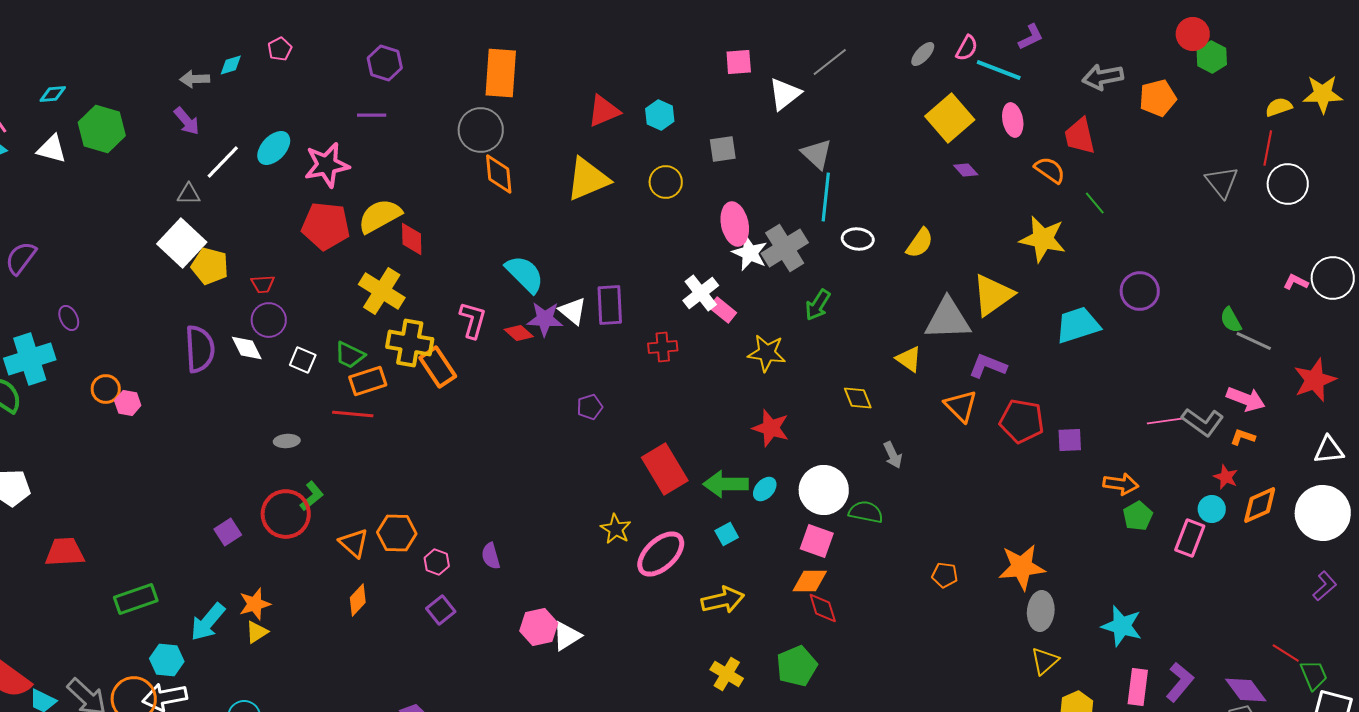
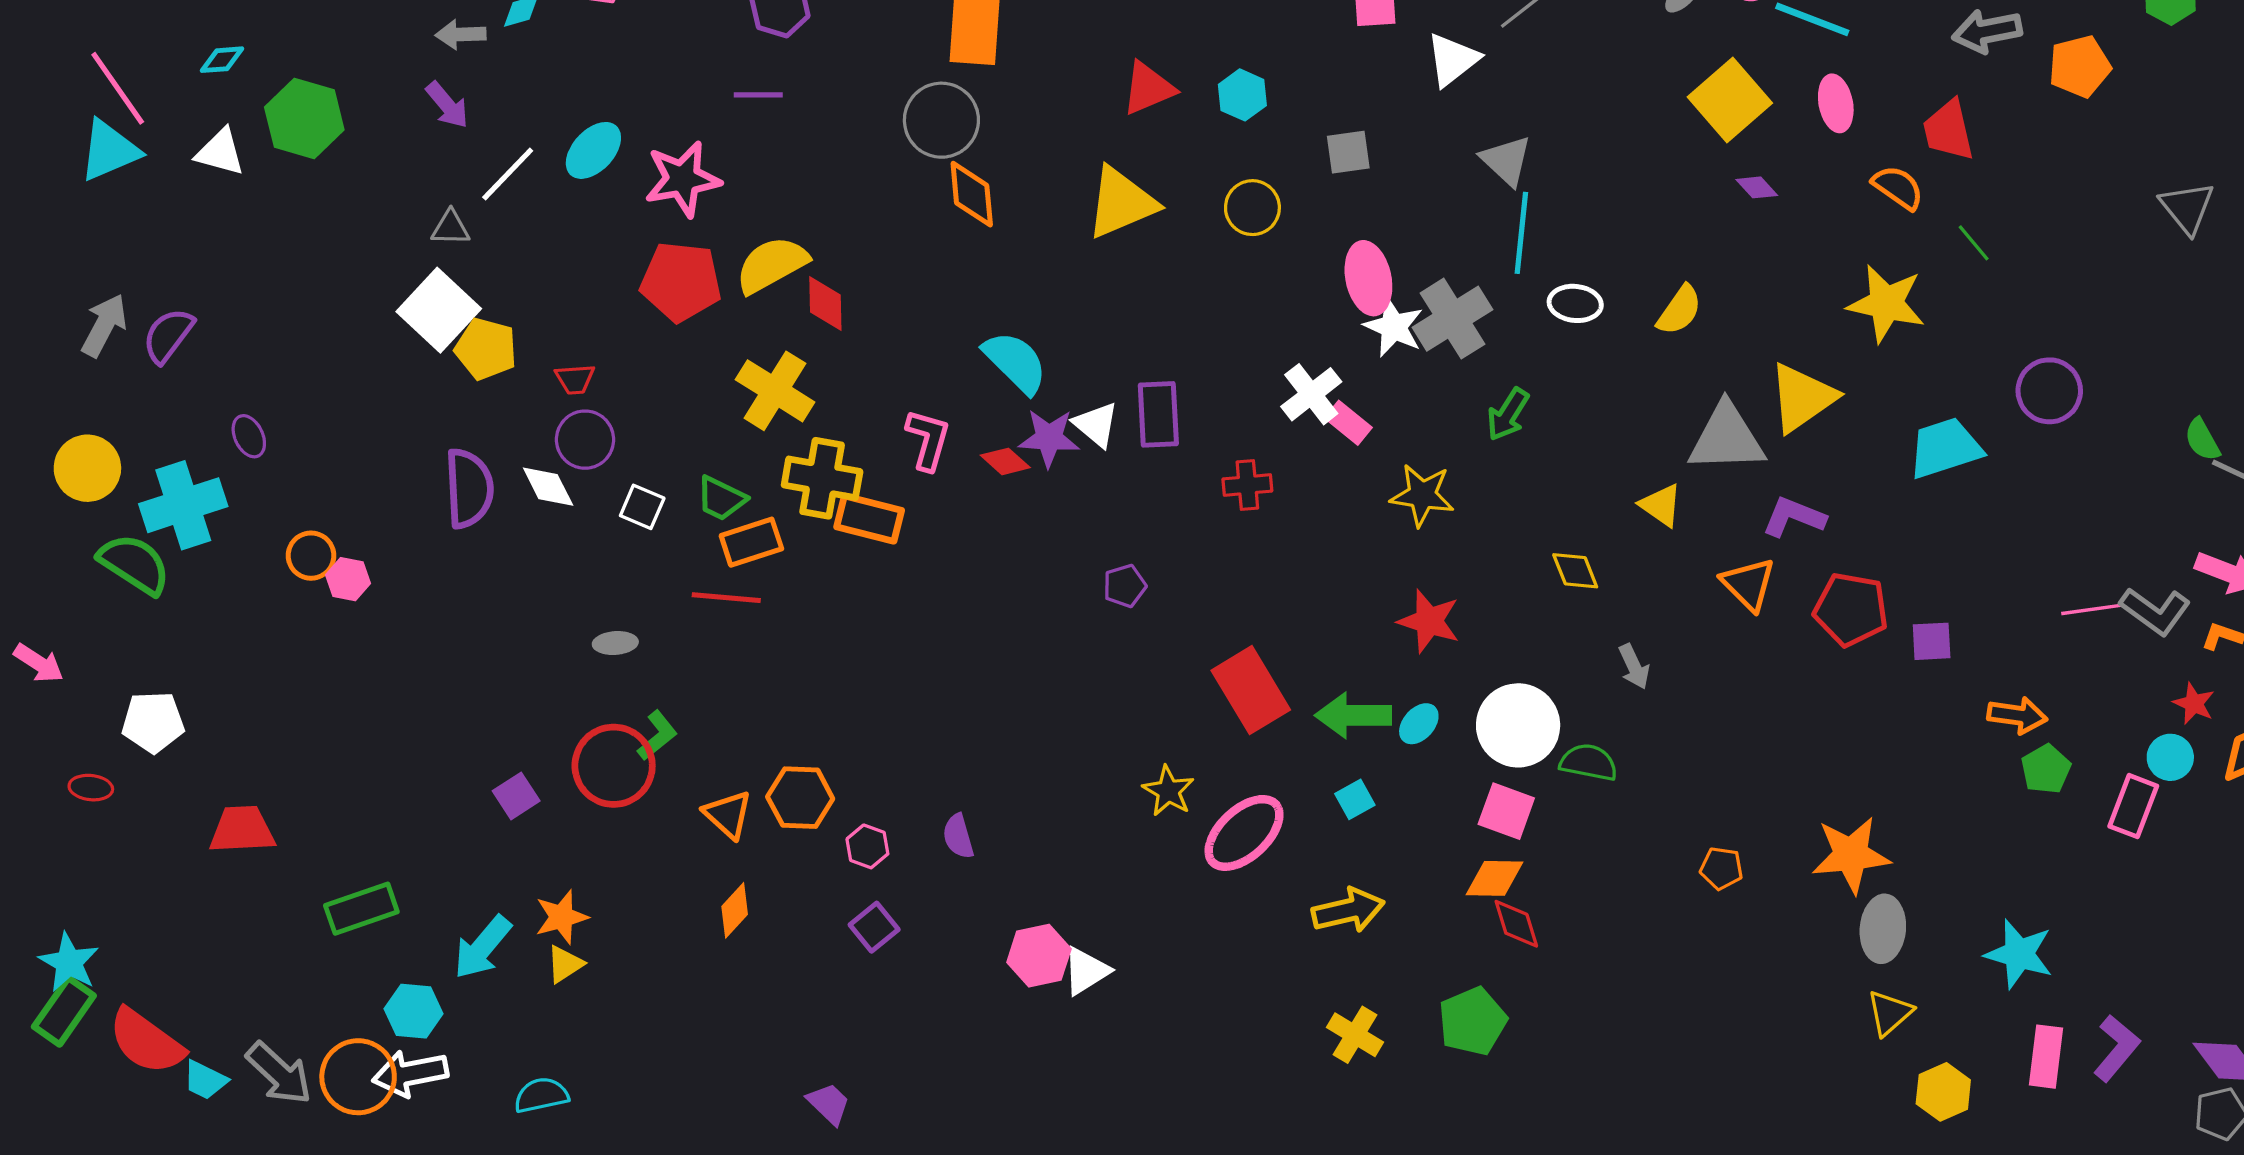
orange rectangle: (438, 367) -> (869, 519), turned -42

